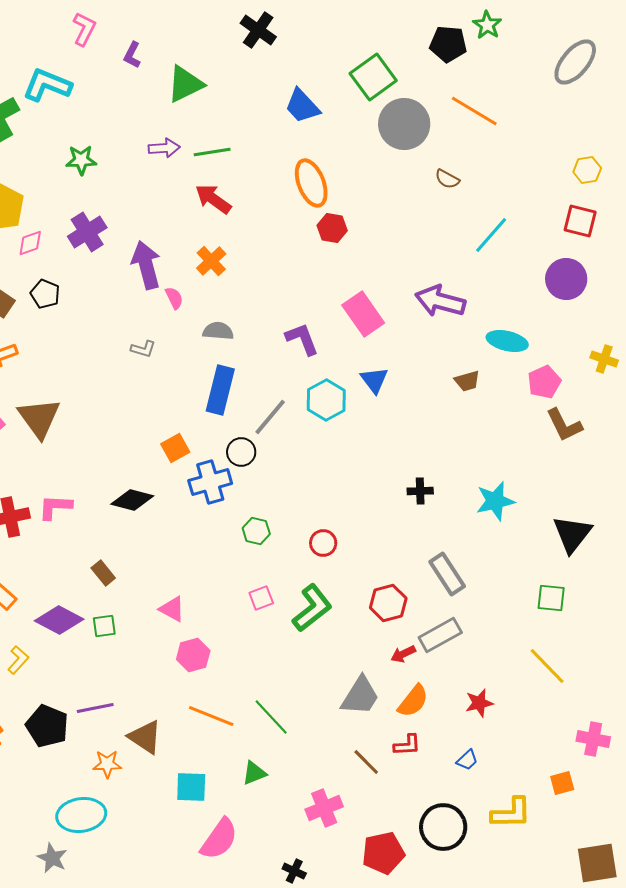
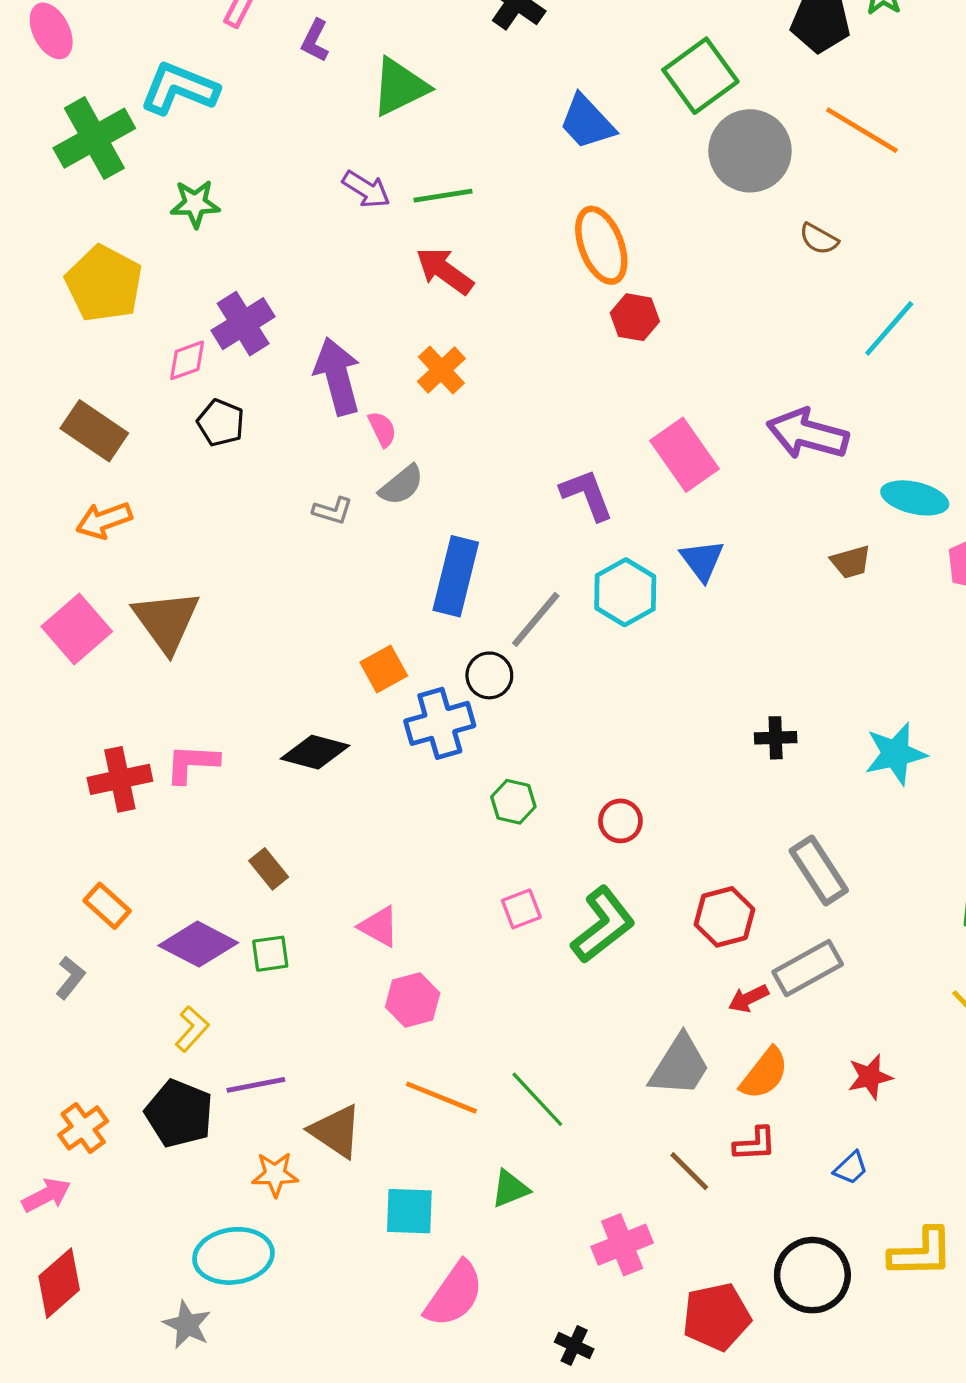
purple arrow: (164, 148) -> (366, 189), turned 36
green star: (81, 160) -> (195, 204), moved
pink diamond: (30, 243) -> (187, 360), moved
black pentagon: (45, 294) -> (221, 423), moved
gray semicircle: (218, 331) -> (401, 485), moved, turned 136
yellow L-shape: (18, 660) -> (192, 1029), moved

